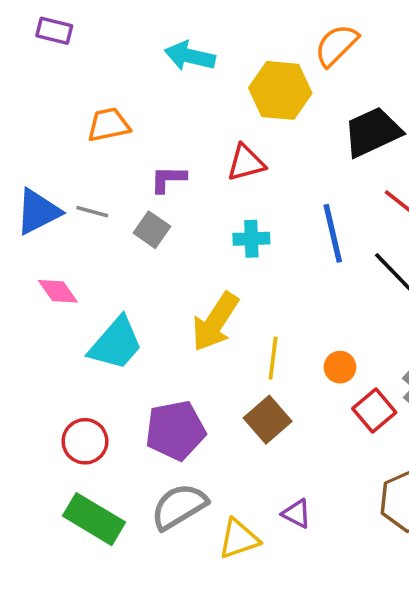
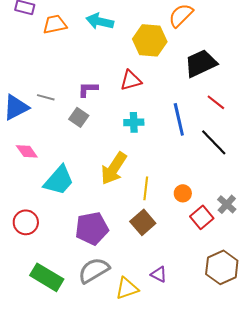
orange trapezoid: (109, 125) -> (55, 24), moved
gray line: (92, 212) -> (46, 97), moved
red circle: (85, 441) -> (26, 222), moved

